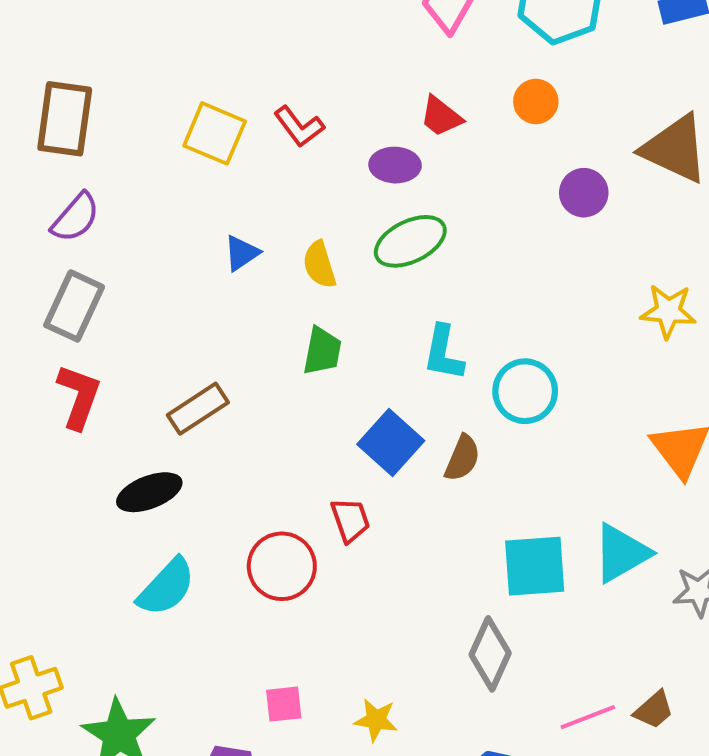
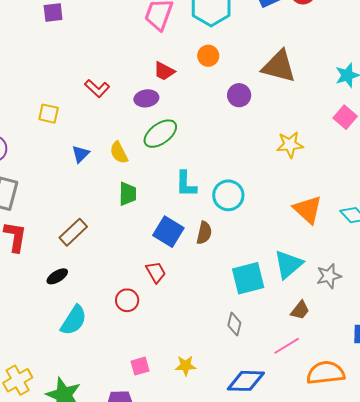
yellow square: (215, 133) -> (49, 114), moved, size x0.7
black ellipse: (149, 492) -> (57, 276), size x0.7
red circle: (282, 566) -> (127, 300), size x0.7
gray diamond: (490, 654) -> (234, 324), size x0.7
brown trapezoid: (654, 710) -> (300, 310), moved

